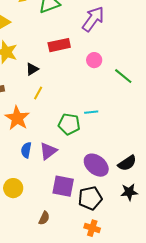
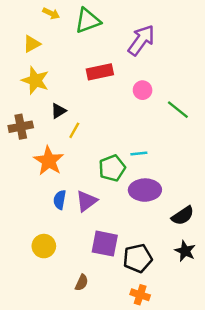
black triangle: (32, 69) -> (58, 111), moved
green pentagon: (69, 124) -> (112, 168), turned -30
purple ellipse: (96, 165) -> (145, 190), moved, turned -40
black star: (129, 192) -> (185, 251), turned 30

